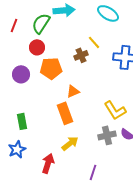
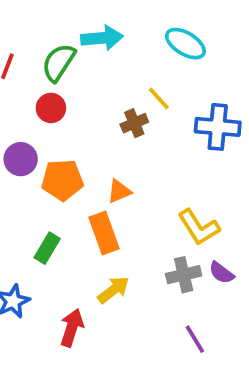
orange pentagon: (51, 68) -> (62, 180), moved
green rectangle: (22, 121) -> (47, 248), moved, turned 42
purple line: (93, 172) -> (195, 339), moved, turned -49

